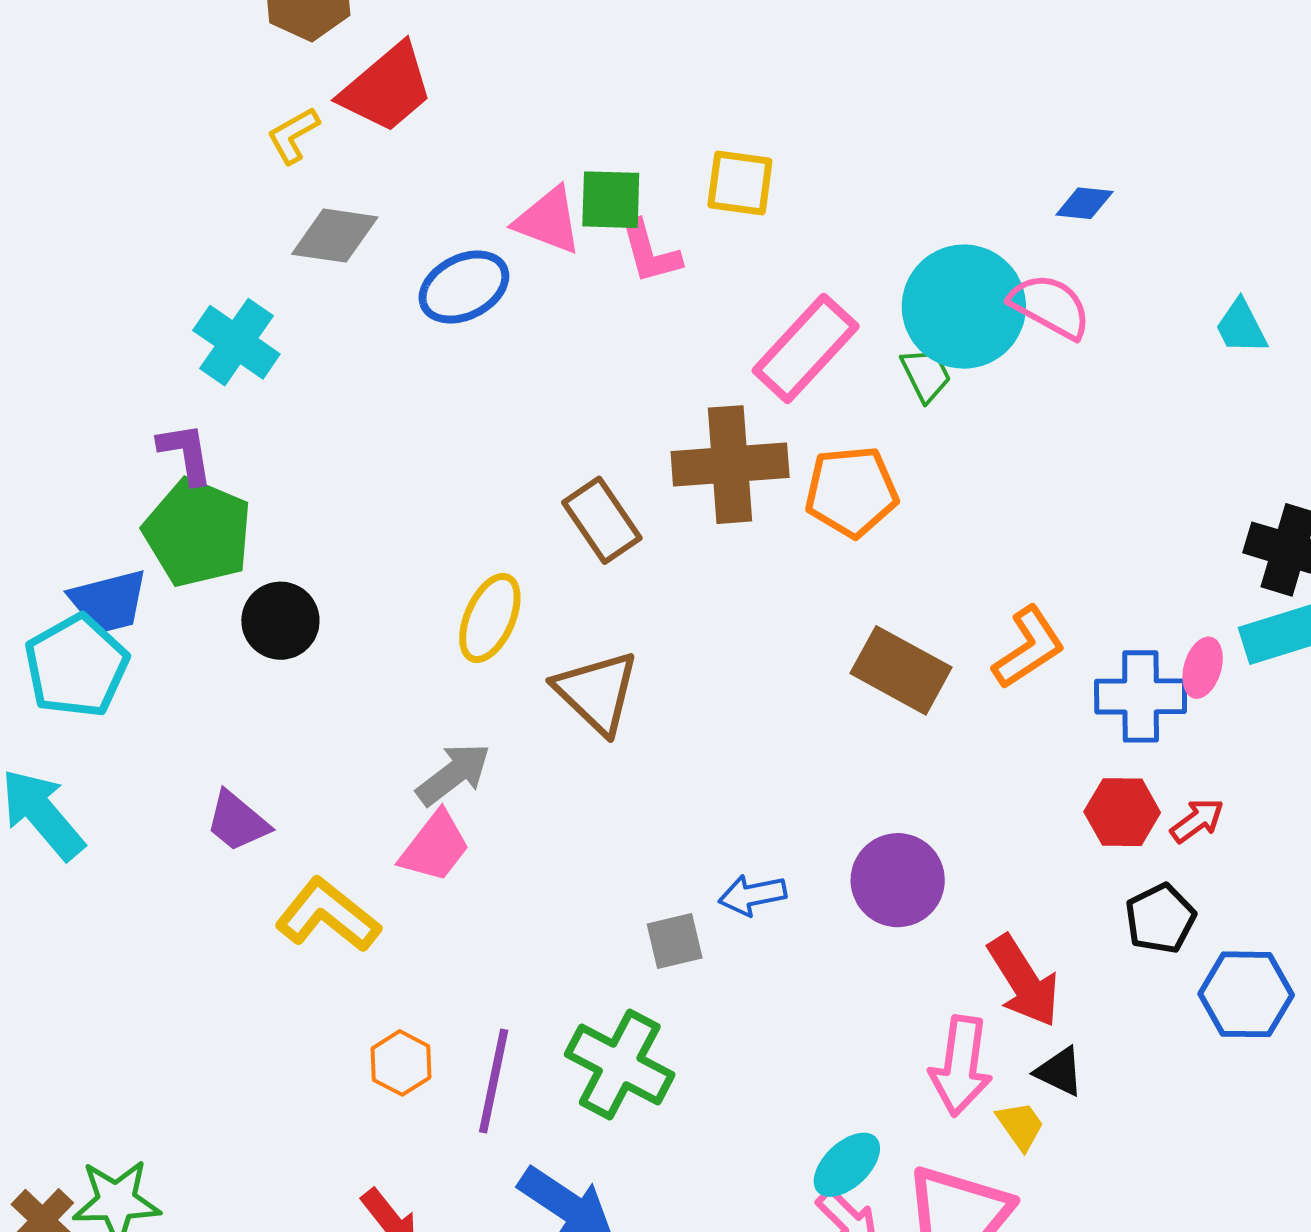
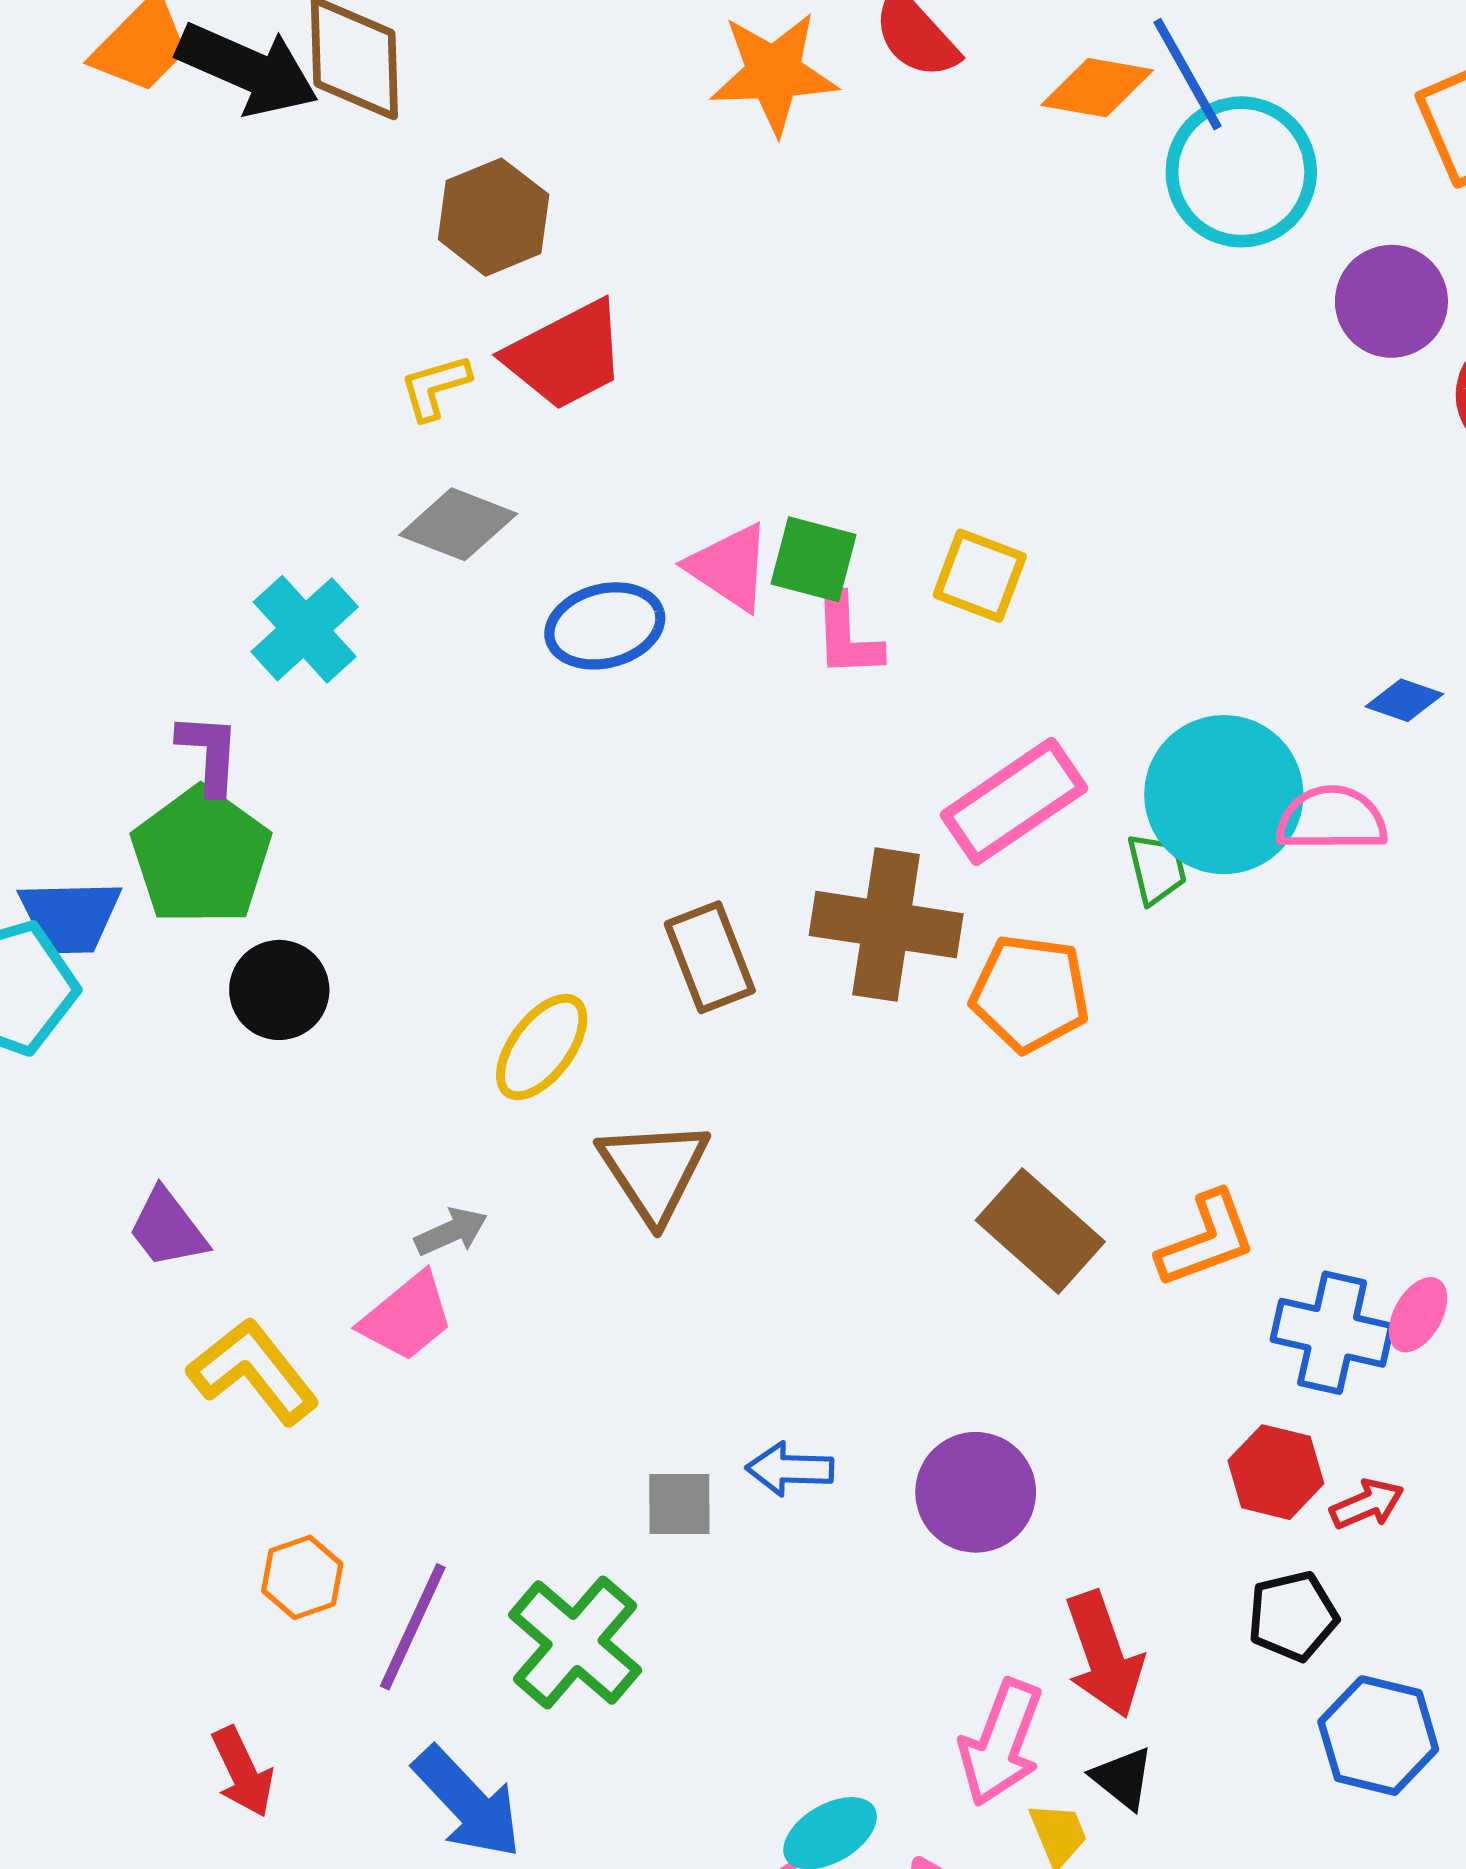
pink semicircle: (1050, 306) -> (1332, 819), turned -42
gray arrow: (453, 774) -> (451, 1232), size x0.7

